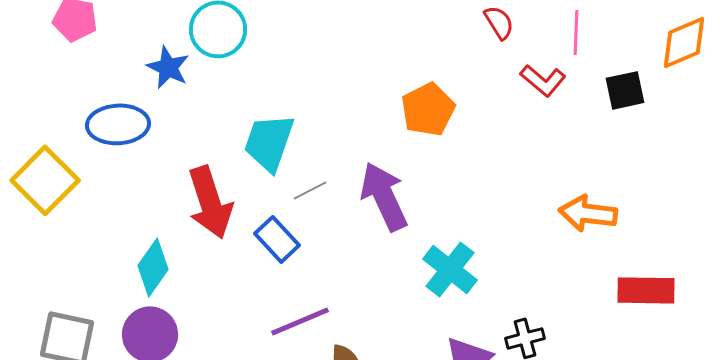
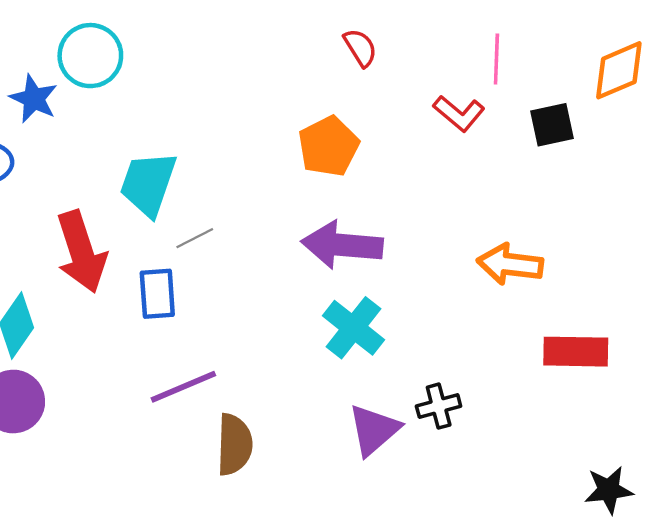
red semicircle: (499, 22) -> (360, 48), moved
purple arrow: (384, 196) -> (342, 245), moved, turned -60
blue rectangle: (277, 239) -> (157, 294), turned 39

